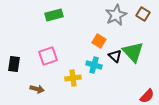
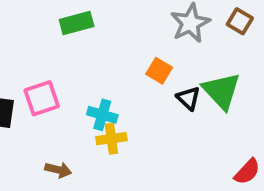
pink square: (48, 56) -> (42, 98), moved
cyan cross: (94, 65) -> (102, 115), moved
brown arrow: (37, 89) -> (58, 170), moved

